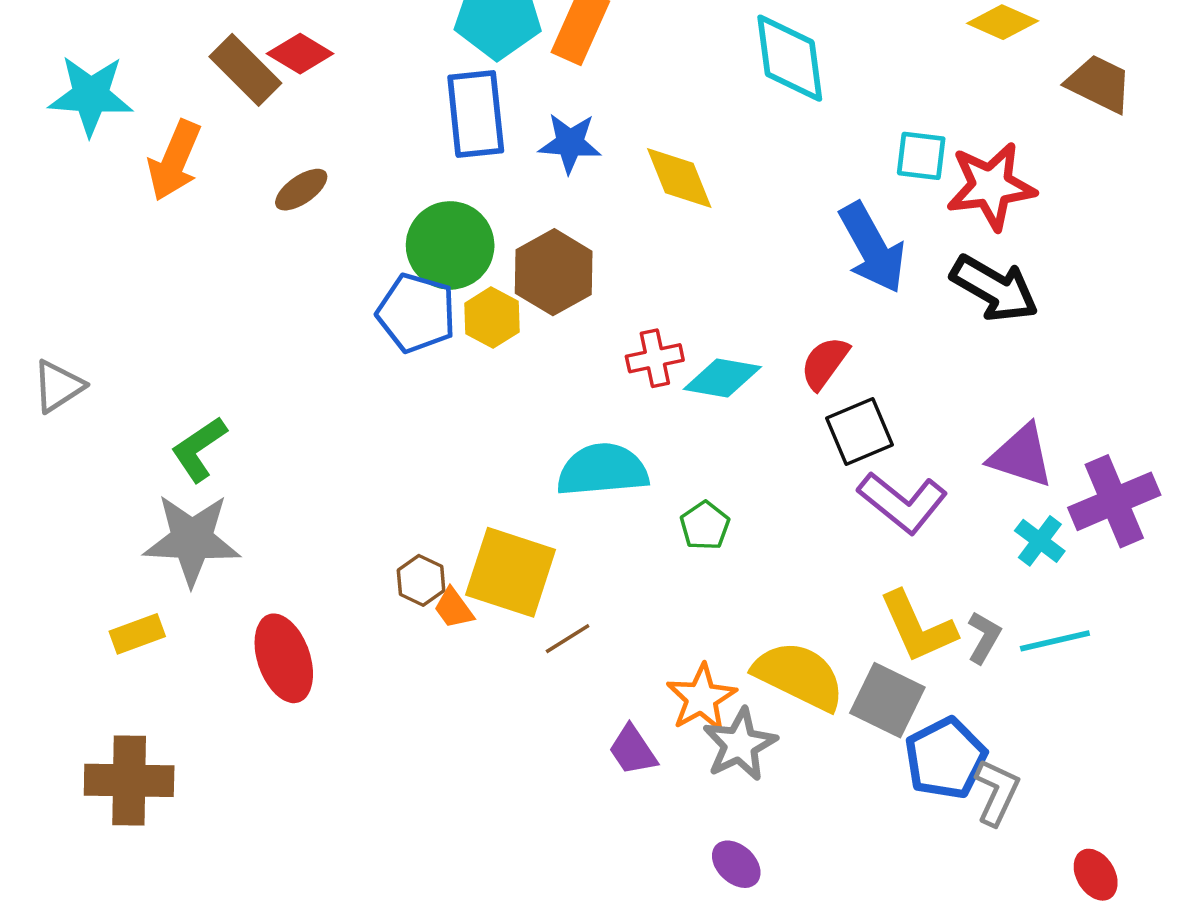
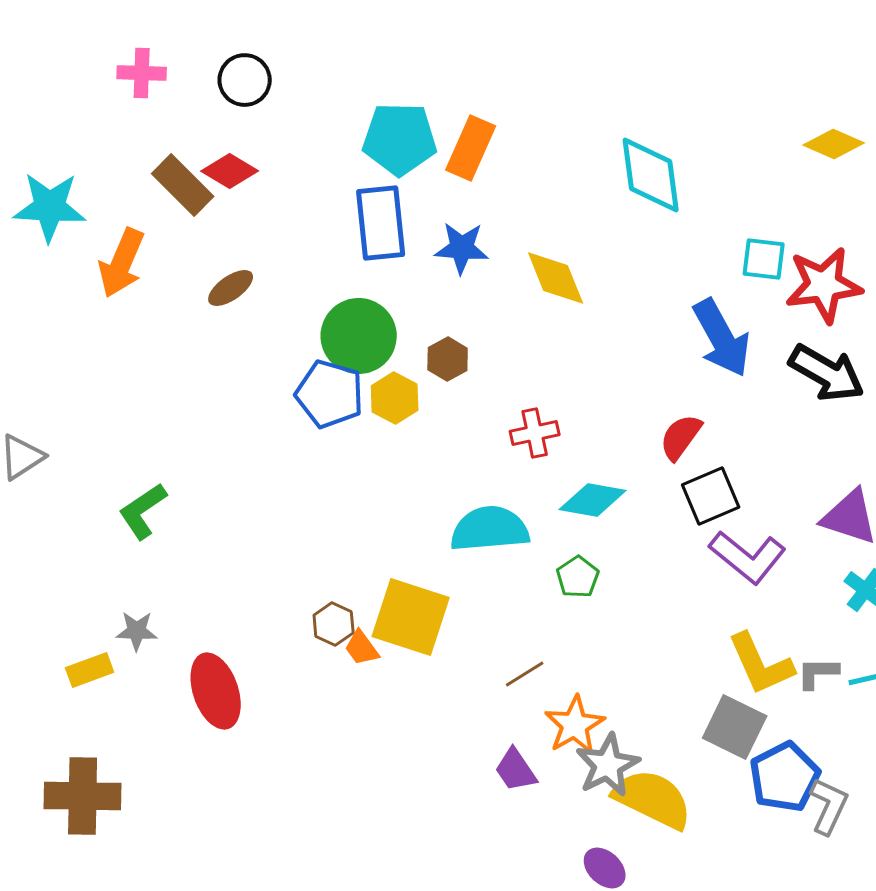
brown hexagon: (554, 272) -> (448, 359), size x0.6
cyan diamond: (722, 378) -> (593, 500), moved
gray star: (192, 540) -> (137, 631), moved, size x0.5
gray L-shape: (984, 637) -> (818, 673), turned -120
brown line: (568, 639) -> (525, 674), moved
yellow semicircle: (799, 676) -> (653, 799), moved

